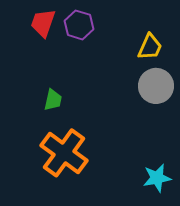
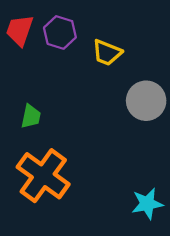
yellow trapezoid: (150, 47) -> (107, 53), moved, turned 88

